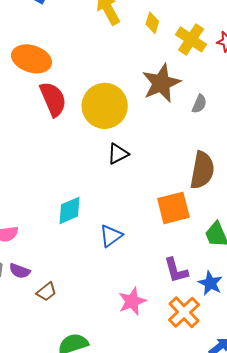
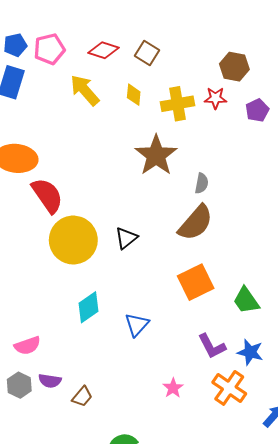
yellow cross: (191, 39) -> (177, 104), turned -32
gray semicircle: (199, 104) -> (202, 183), moved
yellow circle: (105, 106) -> (73, 240), moved
brown semicircle: (202, 170) -> (196, 223), moved, turned 42
pink star: (132, 301) -> (173, 388), size x0.7

